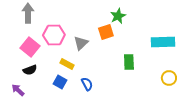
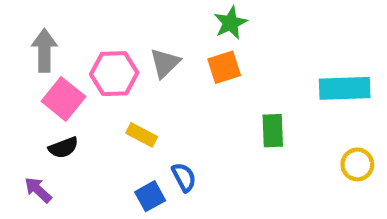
gray arrow: (28, 13) -> (44, 50), moved
green star: (118, 16) -> (230, 23), moved
gray triangle: (81, 43) -> (165, 63), moved
blue square: (60, 82) -> (150, 196), moved, turned 32

